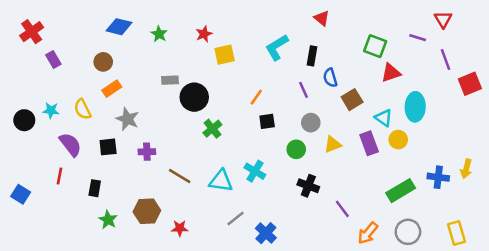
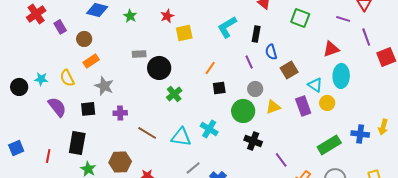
red cross: (32, 32) -> (36, 14), moved
green square: (375, 46) -> (300, 18), moved
purple rectangle: (53, 59) -> (60, 27), moved
red triangle: (391, 73) -> (331, 49), moved
green circle: (296, 149) -> (243, 111), size x1.5
red line: (59, 176) -> (48, 156), moved
black rectangle: (95, 188) -> (77, 143), size x1.6
blue square: (21, 194) -> (16, 148), turned 35

